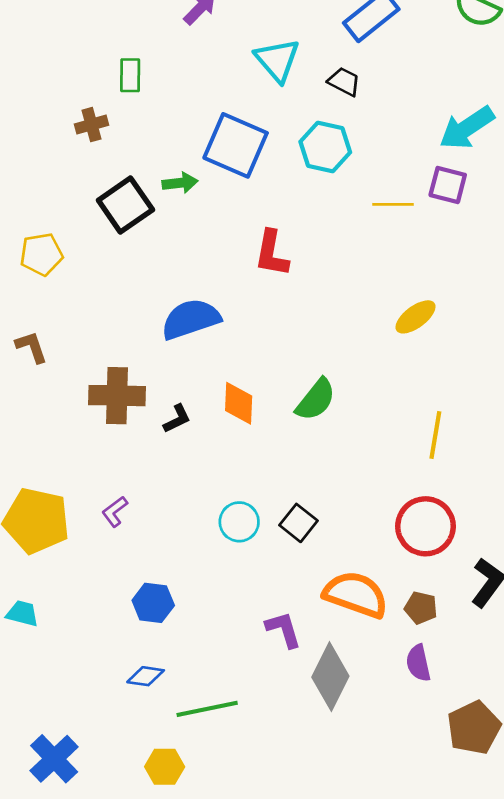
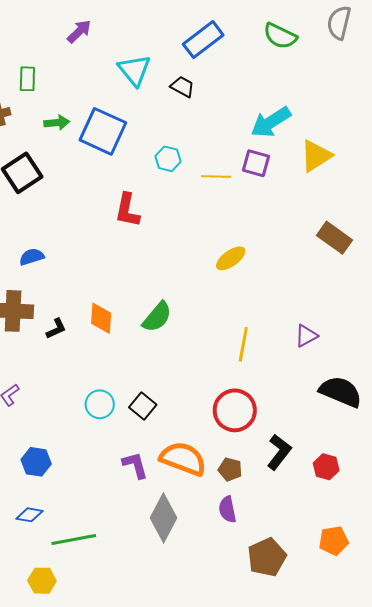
cyan hexagon: (325, 147) -> (168, 159), moved, size x0.7
green arrow: (180, 183) -> (57, 123), moved
blue semicircle: (191, 319) -> (32, 257), moved, size x0.6
purple L-shape: (284, 630) -> (135, 465), moved

